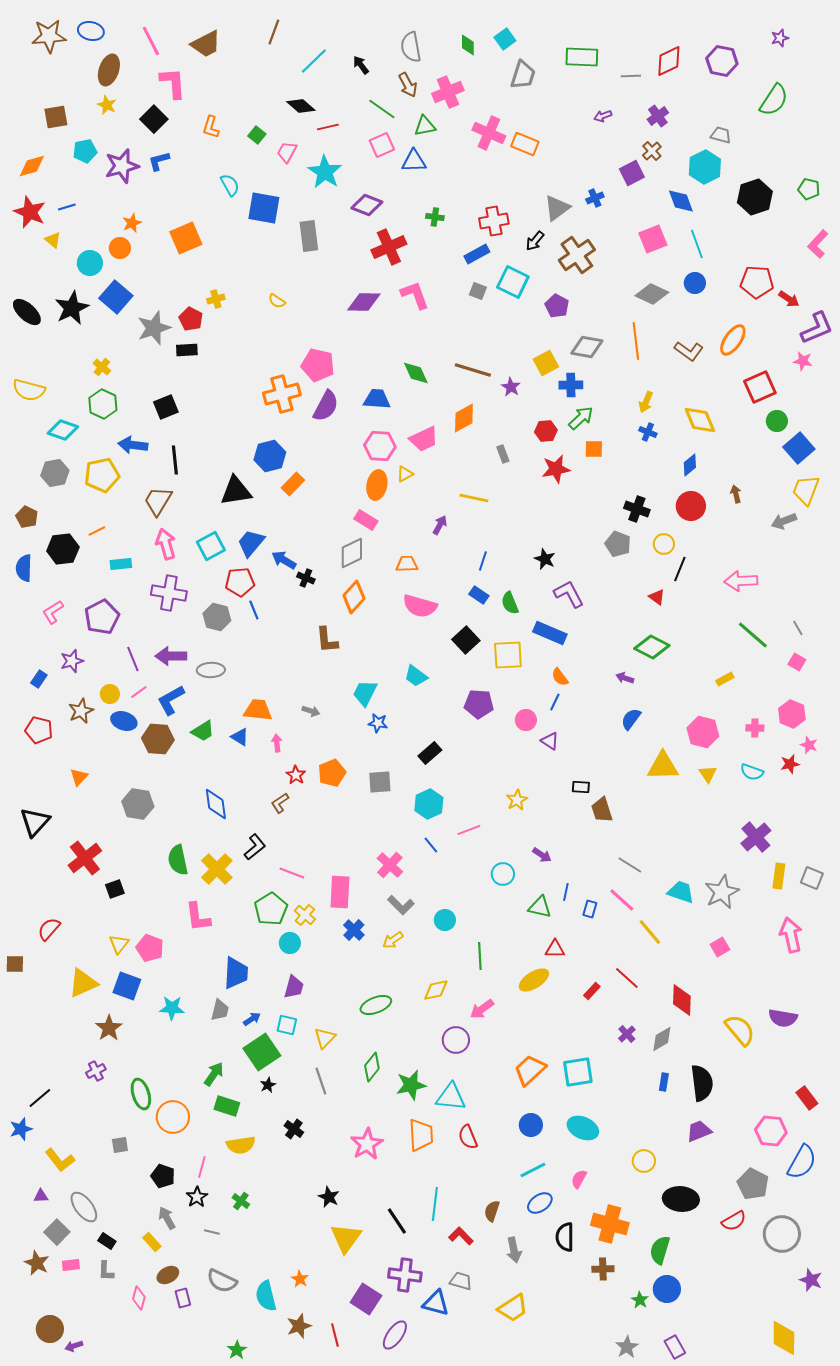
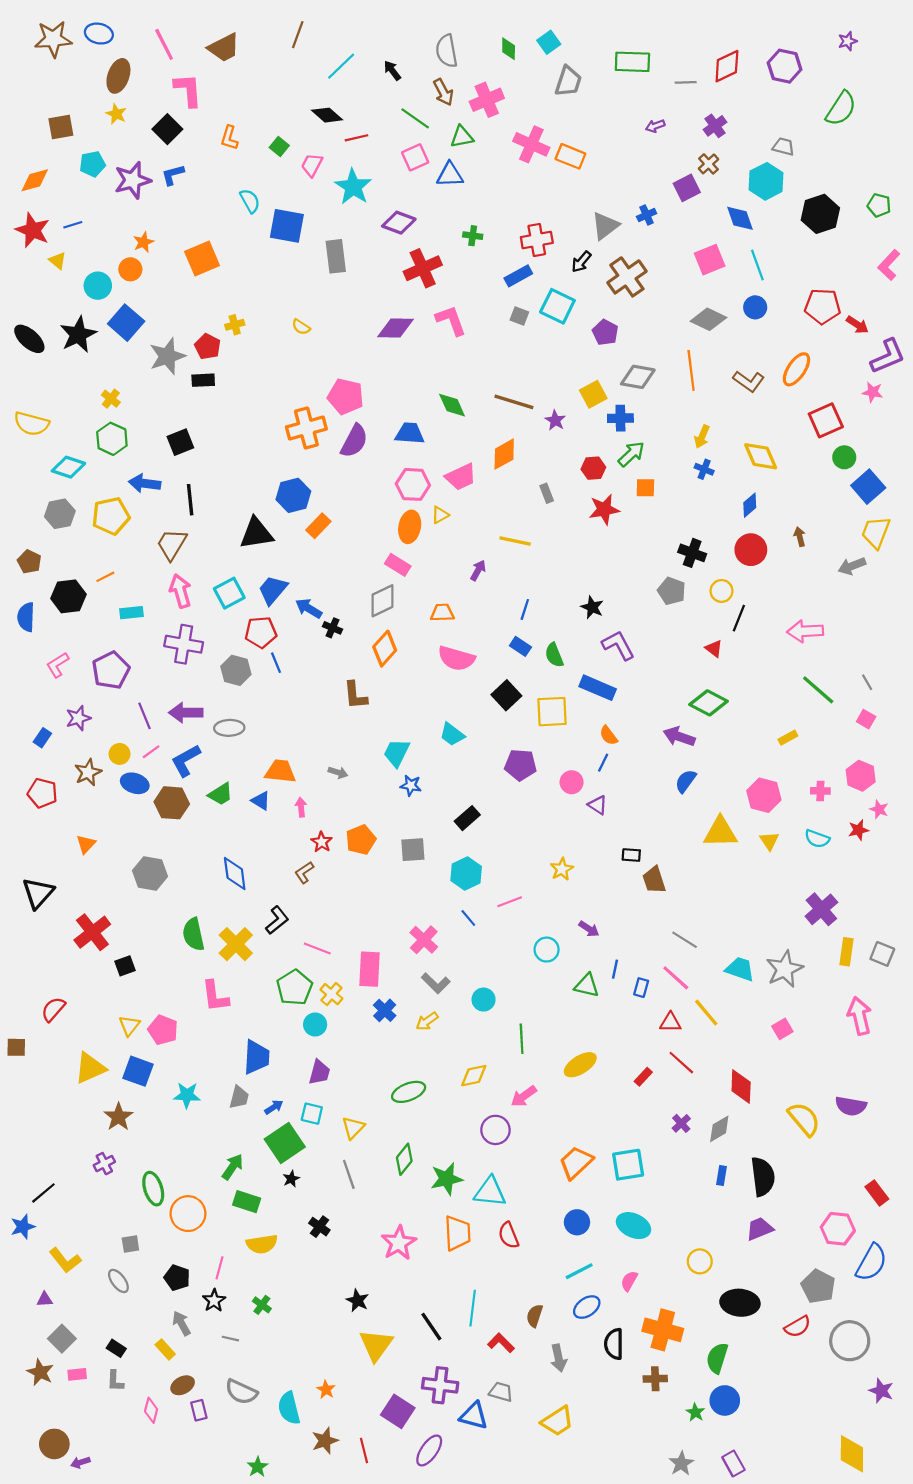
purple arrow: (625, 678) -> (679, 737), size x1.6
red triangle: (555, 949) -> (670, 1022), moved
gray ellipse: (84, 1207) -> (118, 1281), moved, size x0.7

